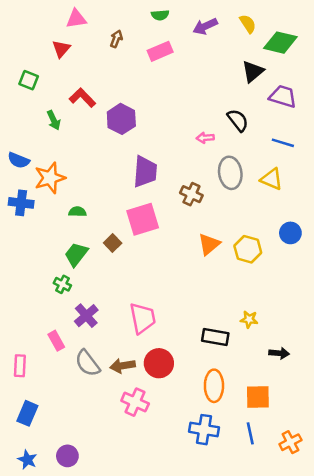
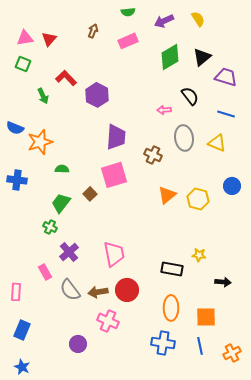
pink triangle: (76, 19) -> (25, 38), moved
green diamond: (280, 43) -> (170, 57), moved, turned -44
blue cross: (21, 203) -> (17, 180), moved
purple circle: (67, 456) -> (78, 344), moved

